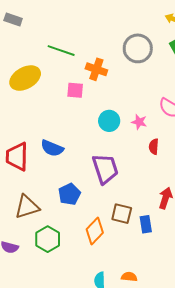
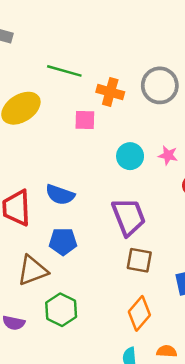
gray circle: (138, 48) -> (160, 85), moved
blue pentagon: (69, 194) -> (63, 242), moved, turned 30
brown square: (122, 214) -> (139, 260), moved
orange diamond: (95, 231) -> (139, 313), moved

